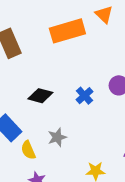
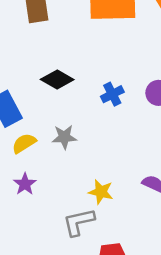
yellow semicircle: (28, 150) -> (24, 143), turned 66

